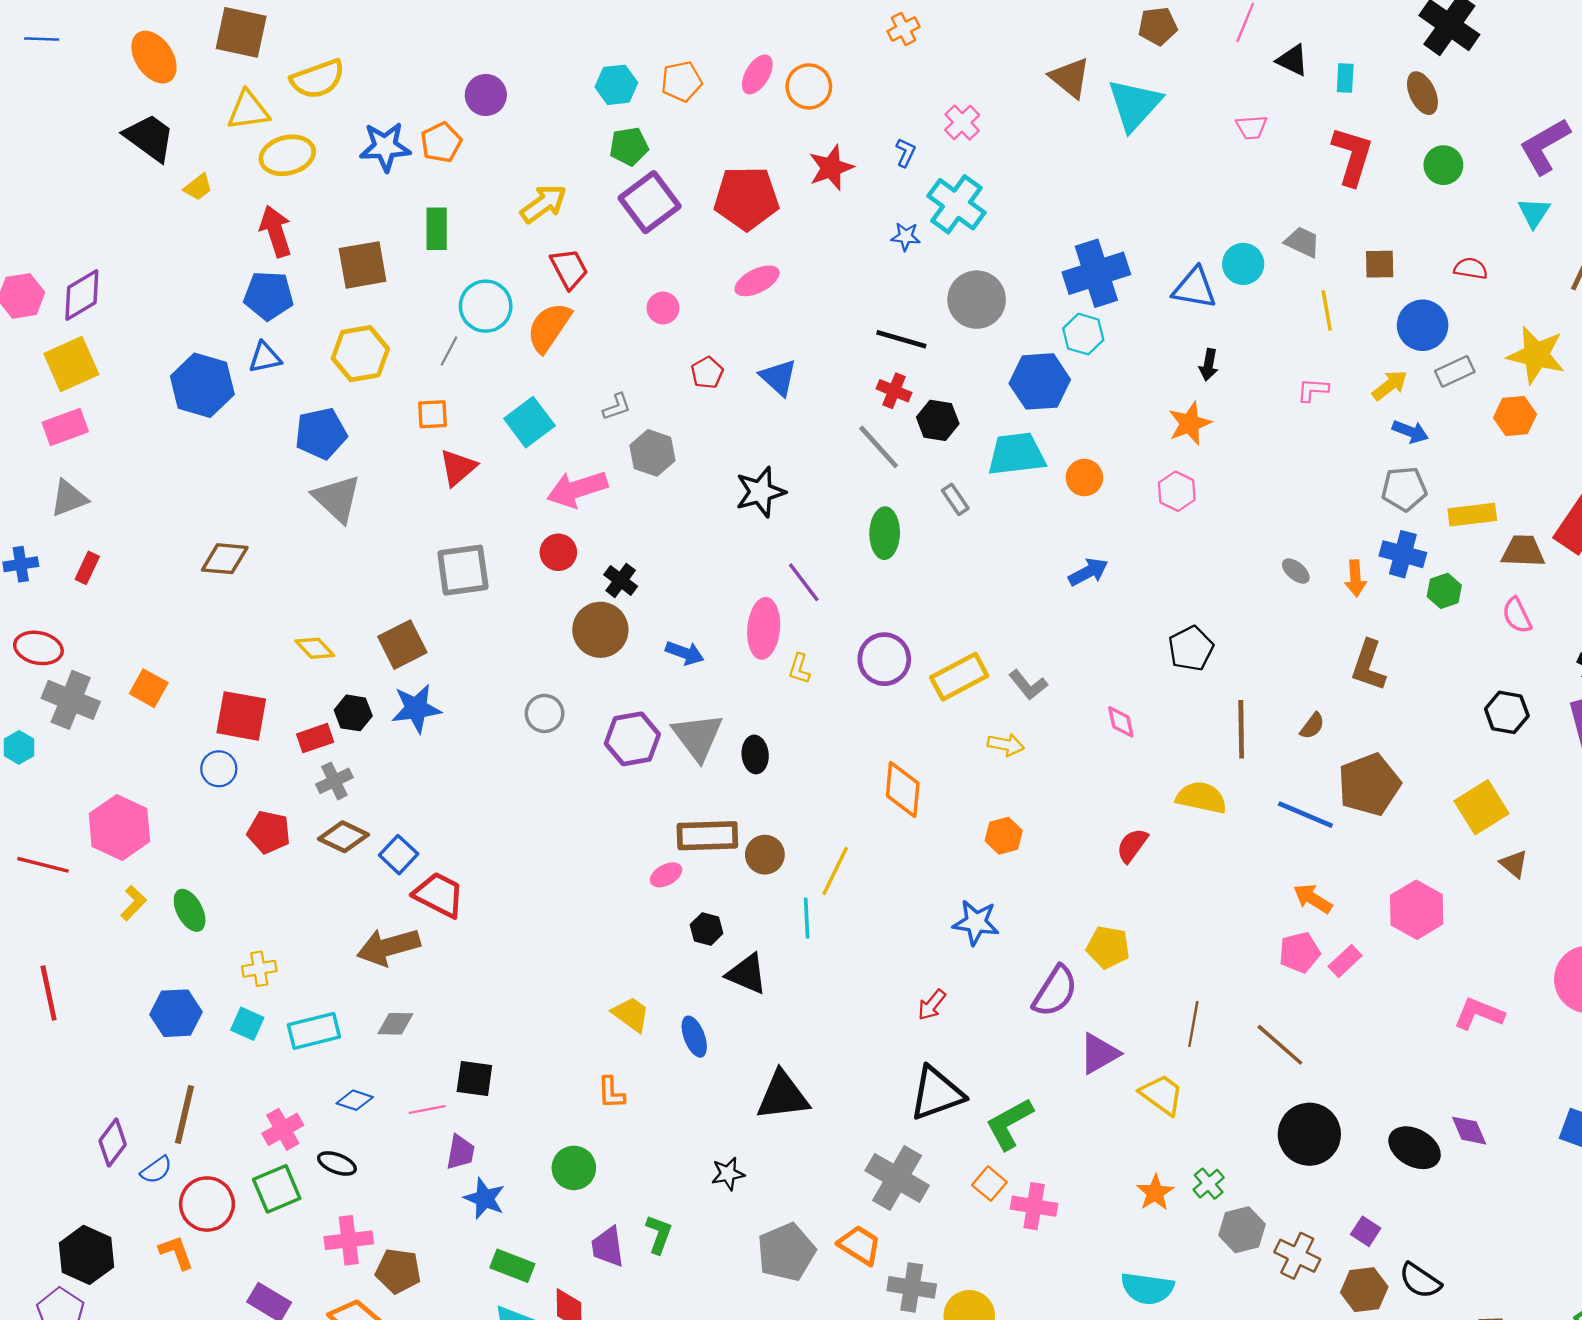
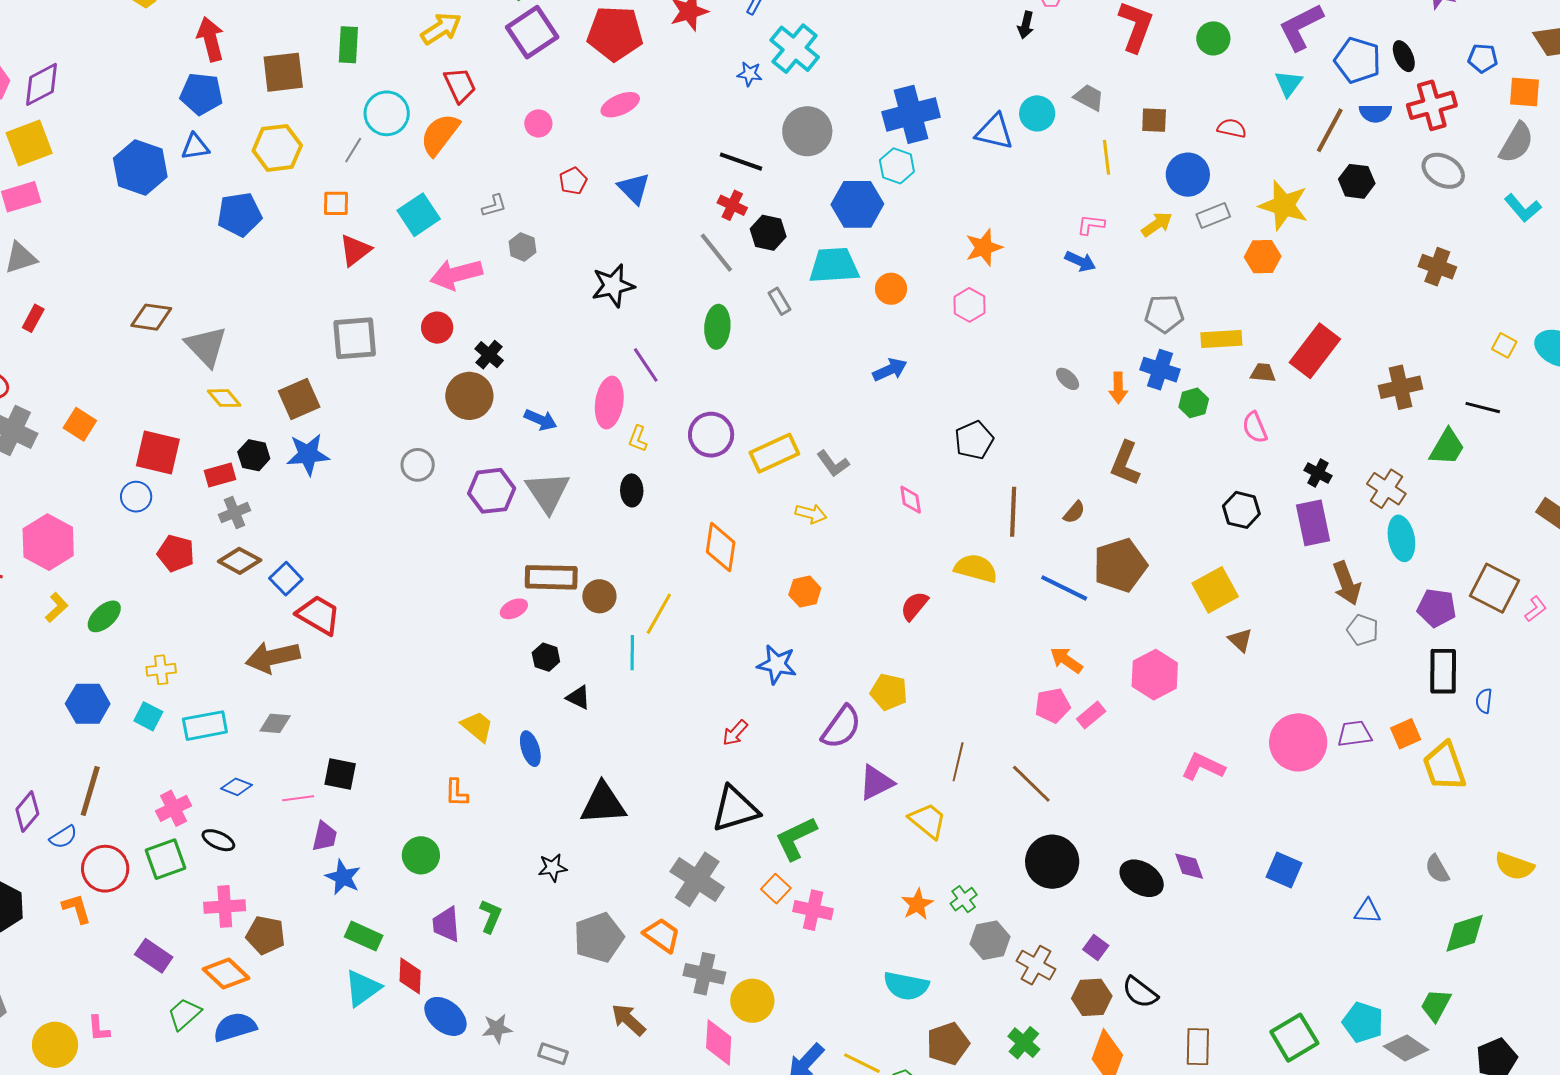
black arrow: (1209, 365) -> (1026, 25), moved
blue arrow: (1410, 432) -> (1080, 261), moved
gray hexagon: (652, 453) -> (522, 247), size x0.7
gray triangle: (337, 499) -> (206, 346), moved
brown trapezoid: (1523, 551) -> (1263, 373), size x0.7
black ellipse: (755, 754) -> (632, 490), moved
green ellipse: (190, 910) -> (104, 616), turned 72
black triangle: (747, 974) -> (578, 698), size x0.7

